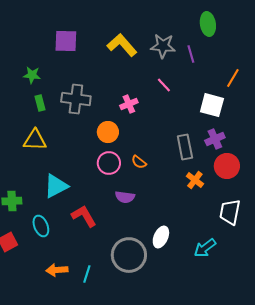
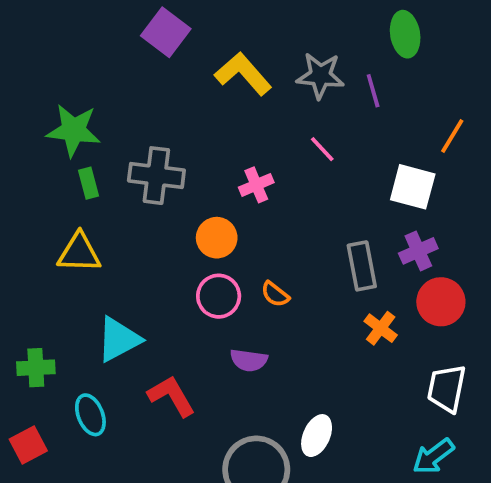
purple square: (66, 41) -> (166, 32), moved, turned 35
green star: (32, 75) -> (73, 130), size x1.6
cyan arrow: (205, 248) -> (433, 456), moved

